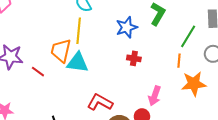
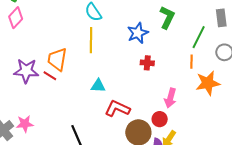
orange trapezoid: (61, 51) -> (57, 59), moved
cyan triangle: (78, 63) -> (98, 86), moved, size x0.7
red line: (38, 72) -> (50, 76), moved

